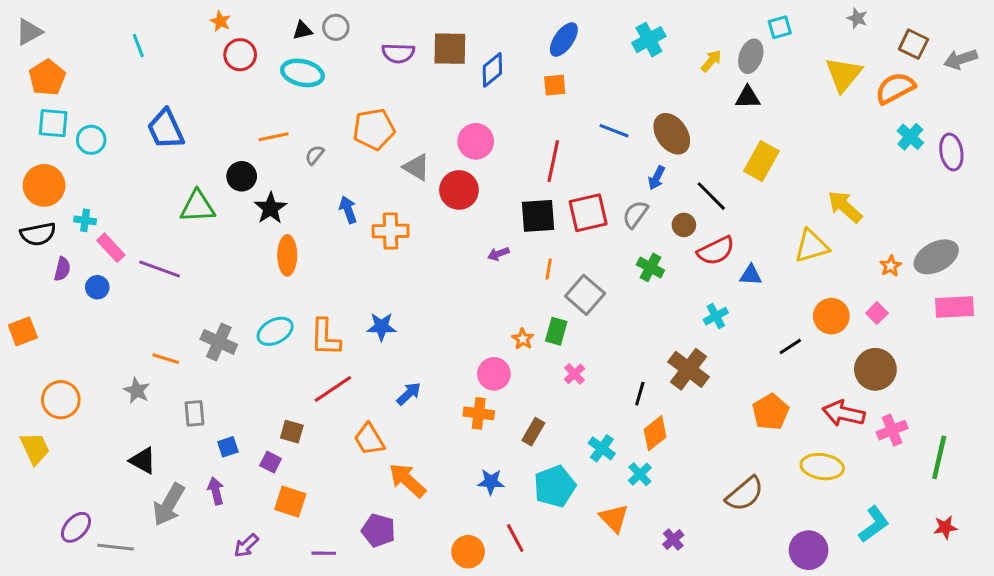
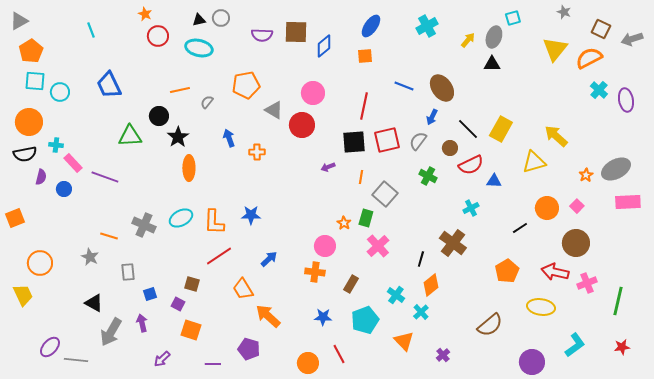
yellow rectangle: (761, 161) -> (501, 129), moved
orange cross: (391, 231) -> (257, 152), size x0.7
pink cross: (574, 374) -> (378, 246), size x1.6

